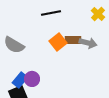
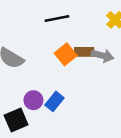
blue rectangle: (20, 80) -> (54, 101), moved

